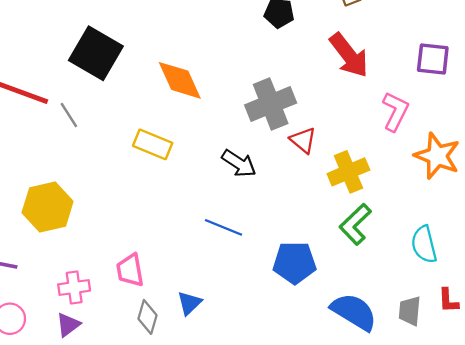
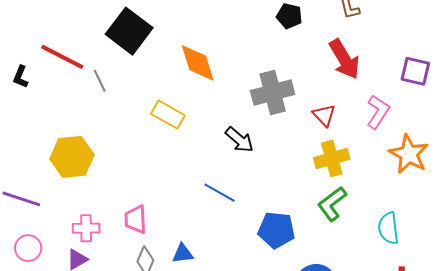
red triangle: (303, 140) -> (324, 115), moved
blue triangle: (189, 303) -> (183, 253), turned 30

